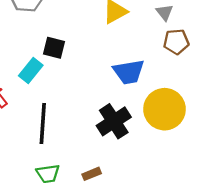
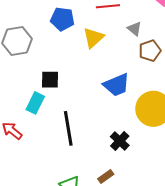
black cross: (114, 121) -> (120, 141), moved, size x0.7
black line: (43, 124) -> (68, 128), moved

